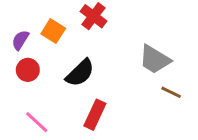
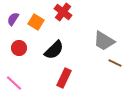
purple semicircle: (20, 40) -> (13, 19), moved
pink line: (37, 122) -> (14, 83), moved

